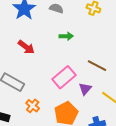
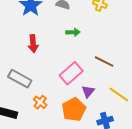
red arrow: (26, 47) -> (33, 44), turned 48
purple triangle: (85, 89) -> (88, 91), moved

